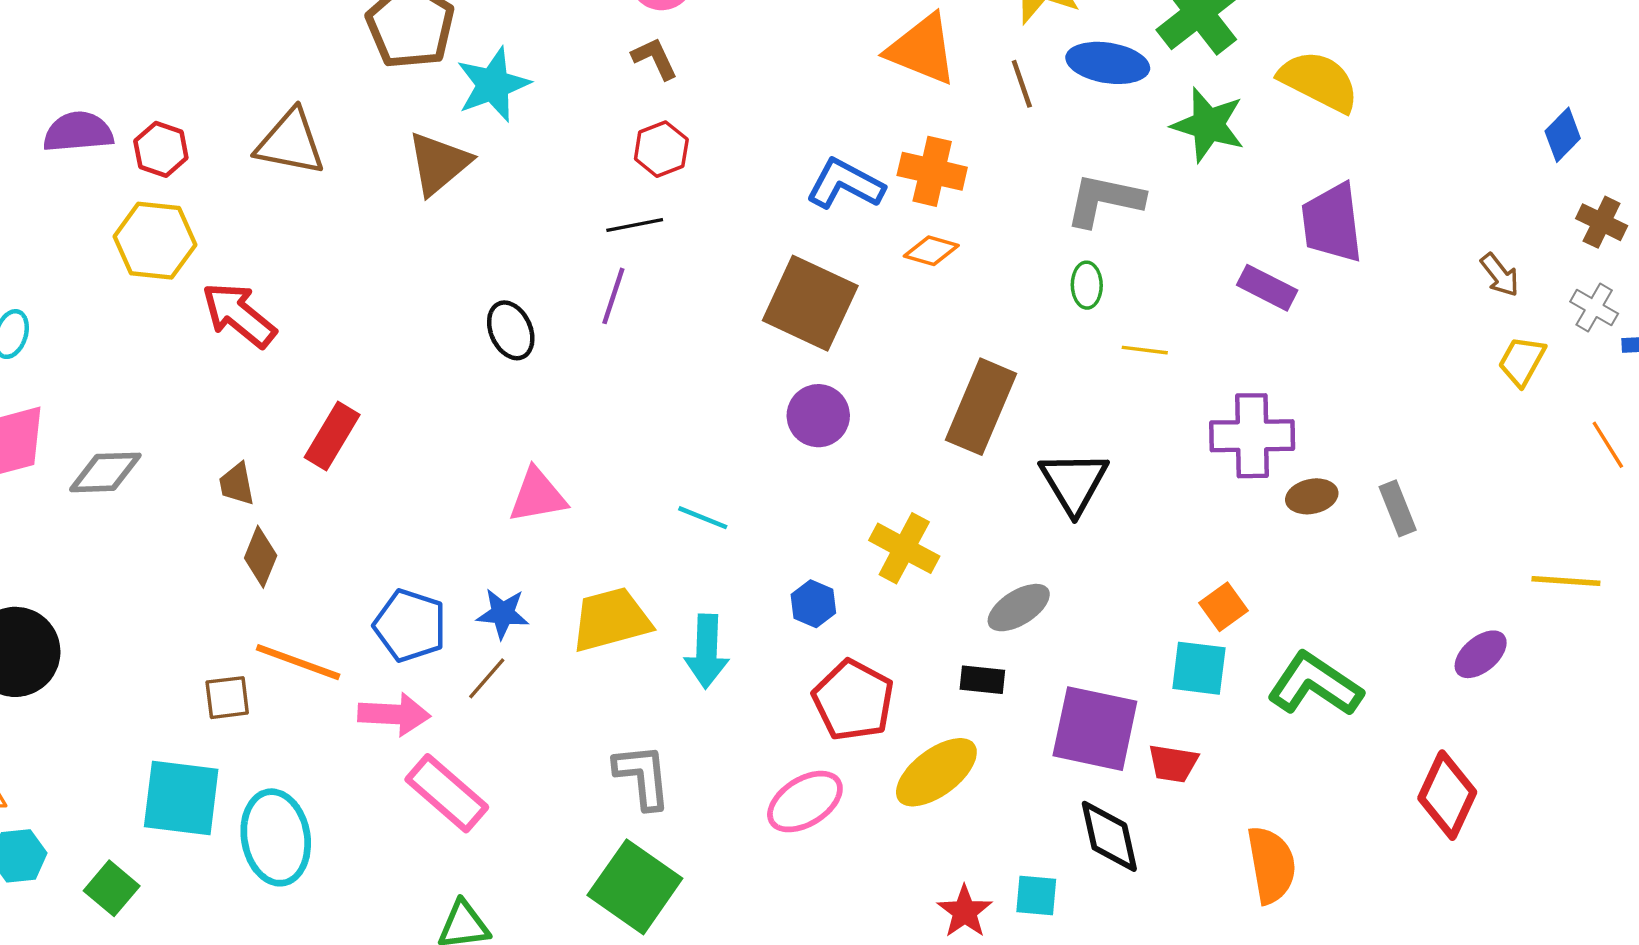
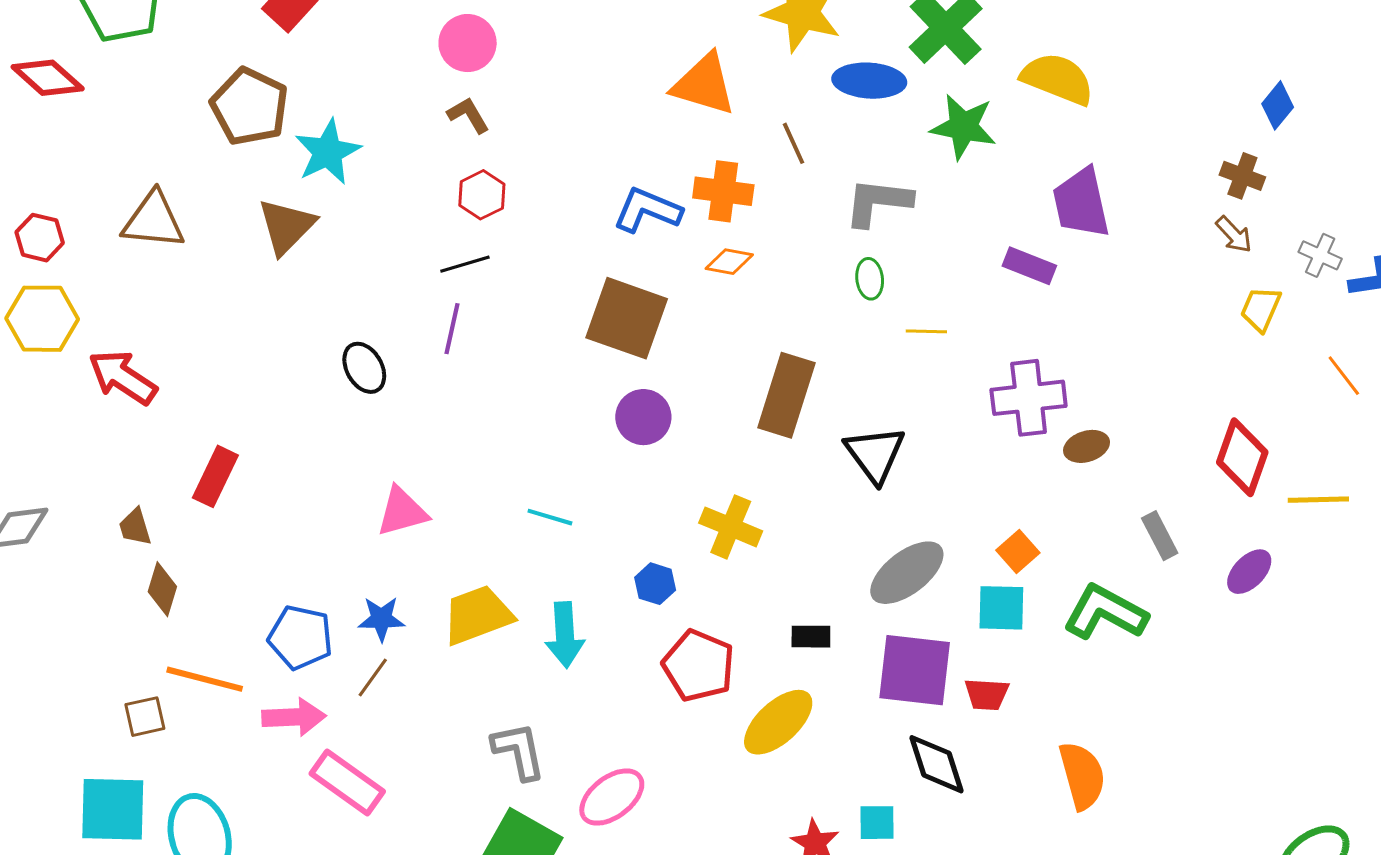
brown line: (1022, 84) -> (793, 143), moved
brown cross: (1602, 222) -> (1242, 176), moved
gray rectangle: (1398, 508) -> (1160, 536), moved
gray ellipse: (1019, 608) -> (907, 573), moved, size x1.4
red diamond: (1447, 795) -> (1242, 457), moved
pink ellipse: (805, 802) -> (612, 797), moved

